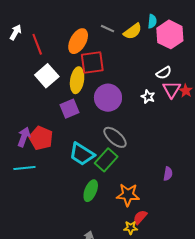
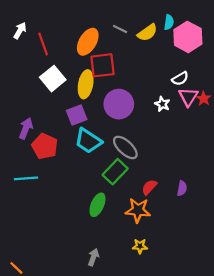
purple arrow: (24, 137) -> (26, 128), moved
cyan trapezoid: (82, 154) -> (88, 141), moved
red semicircle: (140, 217) -> (149, 187), moved

